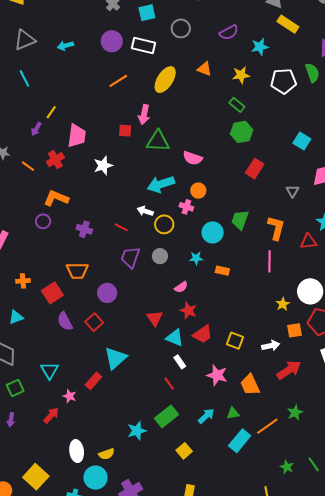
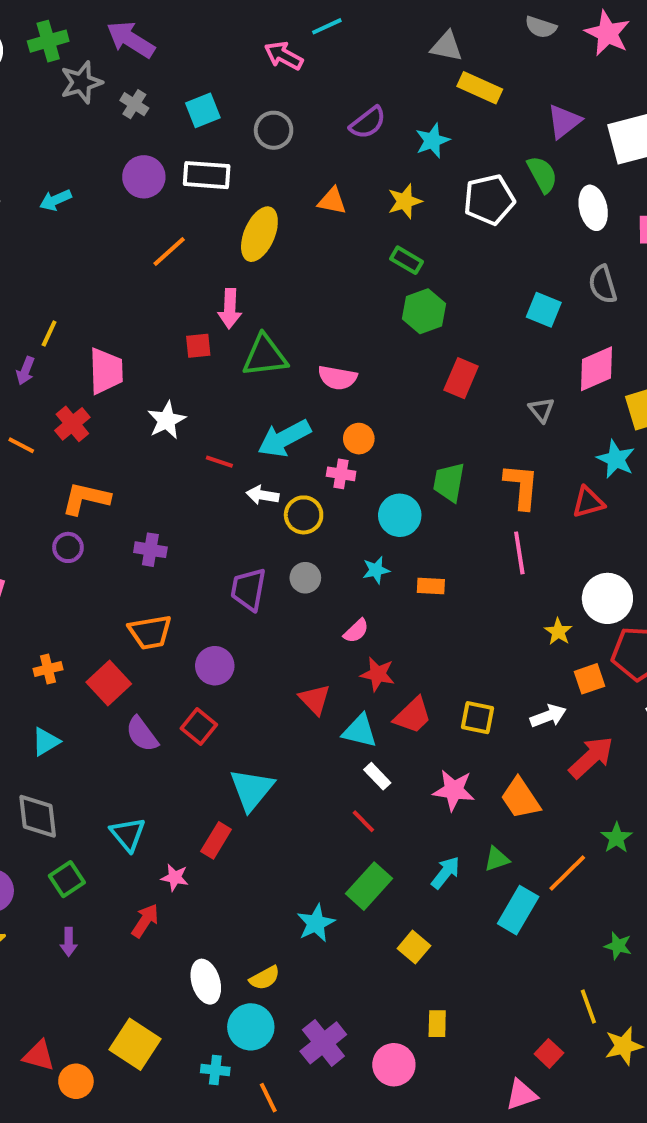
red line: (121, 227) -> (219, 462), moved

